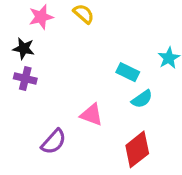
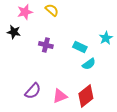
purple cross: (25, 78) -> (46, 45), moved
pink triangle: (91, 115) -> (60, 96), moved, turned -42

